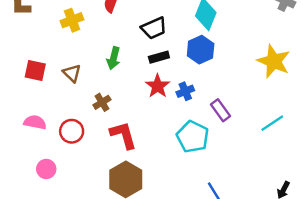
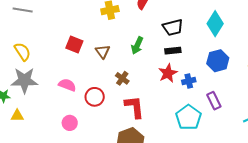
blue hexagon: (201, 50) -> (218, 61), moved
brown cross: (102, 102) -> (122, 78), turned -32

